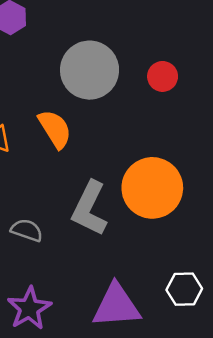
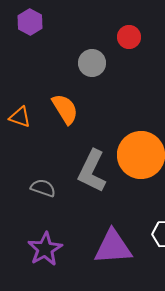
gray circle: (90, 70) -> (92, 63), size x0.6
red circle: (163, 76) -> (129, 37), moved

